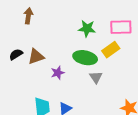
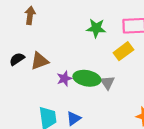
green ellipse: (85, 58) -> (87, 78), moved

